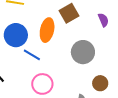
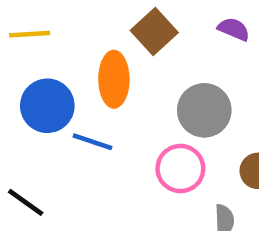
purple semicircle: (103, 20) -> (234, 29), turned -32
pink circle: (42, 84) -> (180, 169), moved

